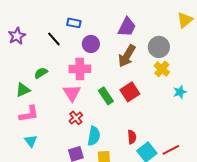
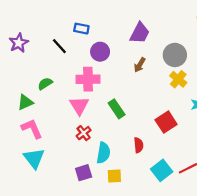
brown arrow: (127, 56) -> (140, 65), size x0.6
red square: (130, 92) -> (166, 122), moved
pink L-shape: (29, 114) -> (32, 129), turned -105
red semicircle: (132, 137) -> (139, 145), moved
cyan triangle: (31, 141) -> (34, 158), size x1.5

